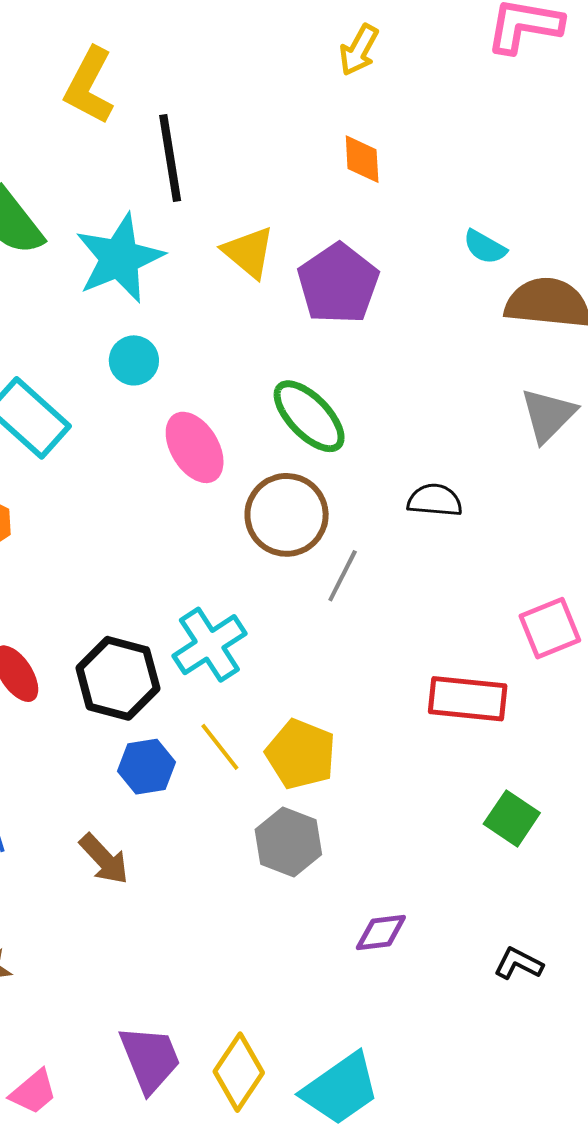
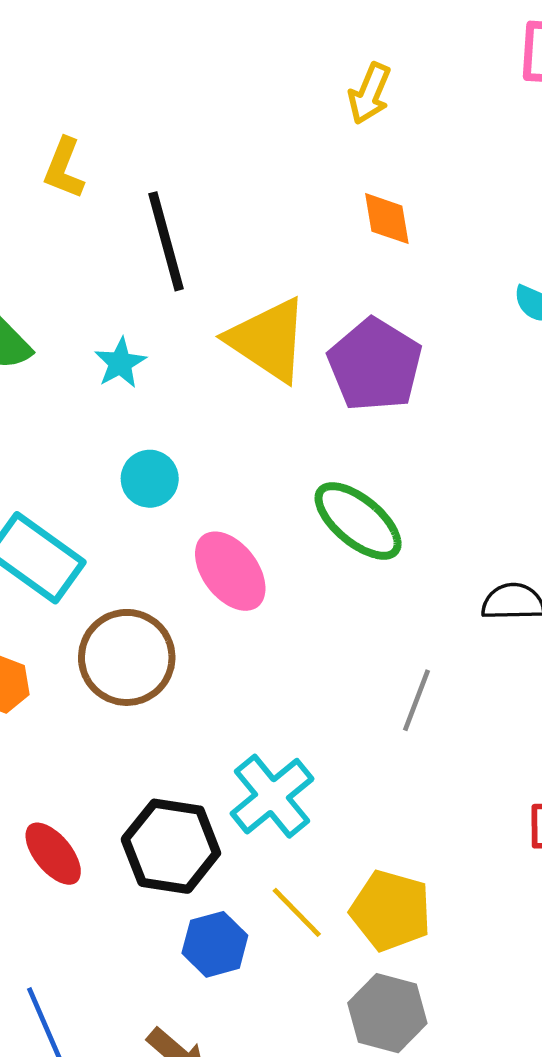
yellow L-shape: (89, 86) -> (64, 168), size x0.7
yellow triangle: (249, 252) -> (268, 340), size x1.4
cyan star: (120, 258) -> (120, 363), size x0.5
brown circle: (287, 515) -> (127, 657), moved

